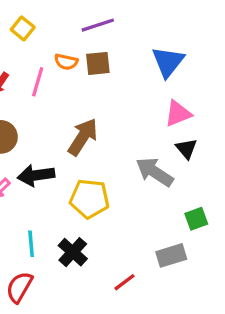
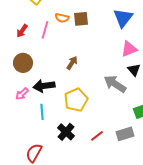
brown arrow: (83, 137) -> (72, 63), size x0.6
yellow pentagon: (89, 199) -> (76, 100), turned -30
cyan line: (31, 244) -> (42, 112), moved
red line: (125, 282) -> (97, 136), moved

